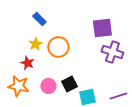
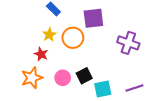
purple square: (102, 28) -> (93, 18), moved
orange star: (18, 86) -> (32, 78), turned -30

